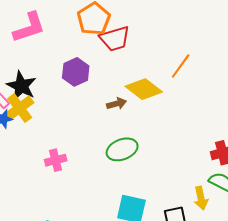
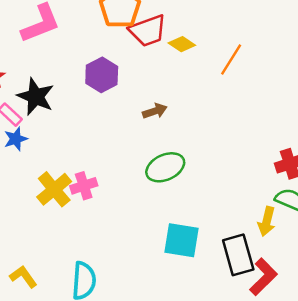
yellow diamond: (144, 89) -> (182, 44), moved, size x0.6
yellow cross: (20, 108) -> (54, 189), moved
yellow arrow: (201, 198) -> (267, 221), turned 30

